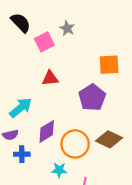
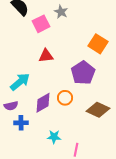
orange square: (109, 65) -> (98, 44), turned 36
orange circle: (75, 144) -> (65, 98), moved, size x0.6

